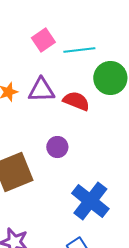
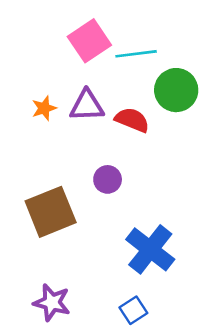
pink square: (43, 40) -> (89, 41), size x1.4

